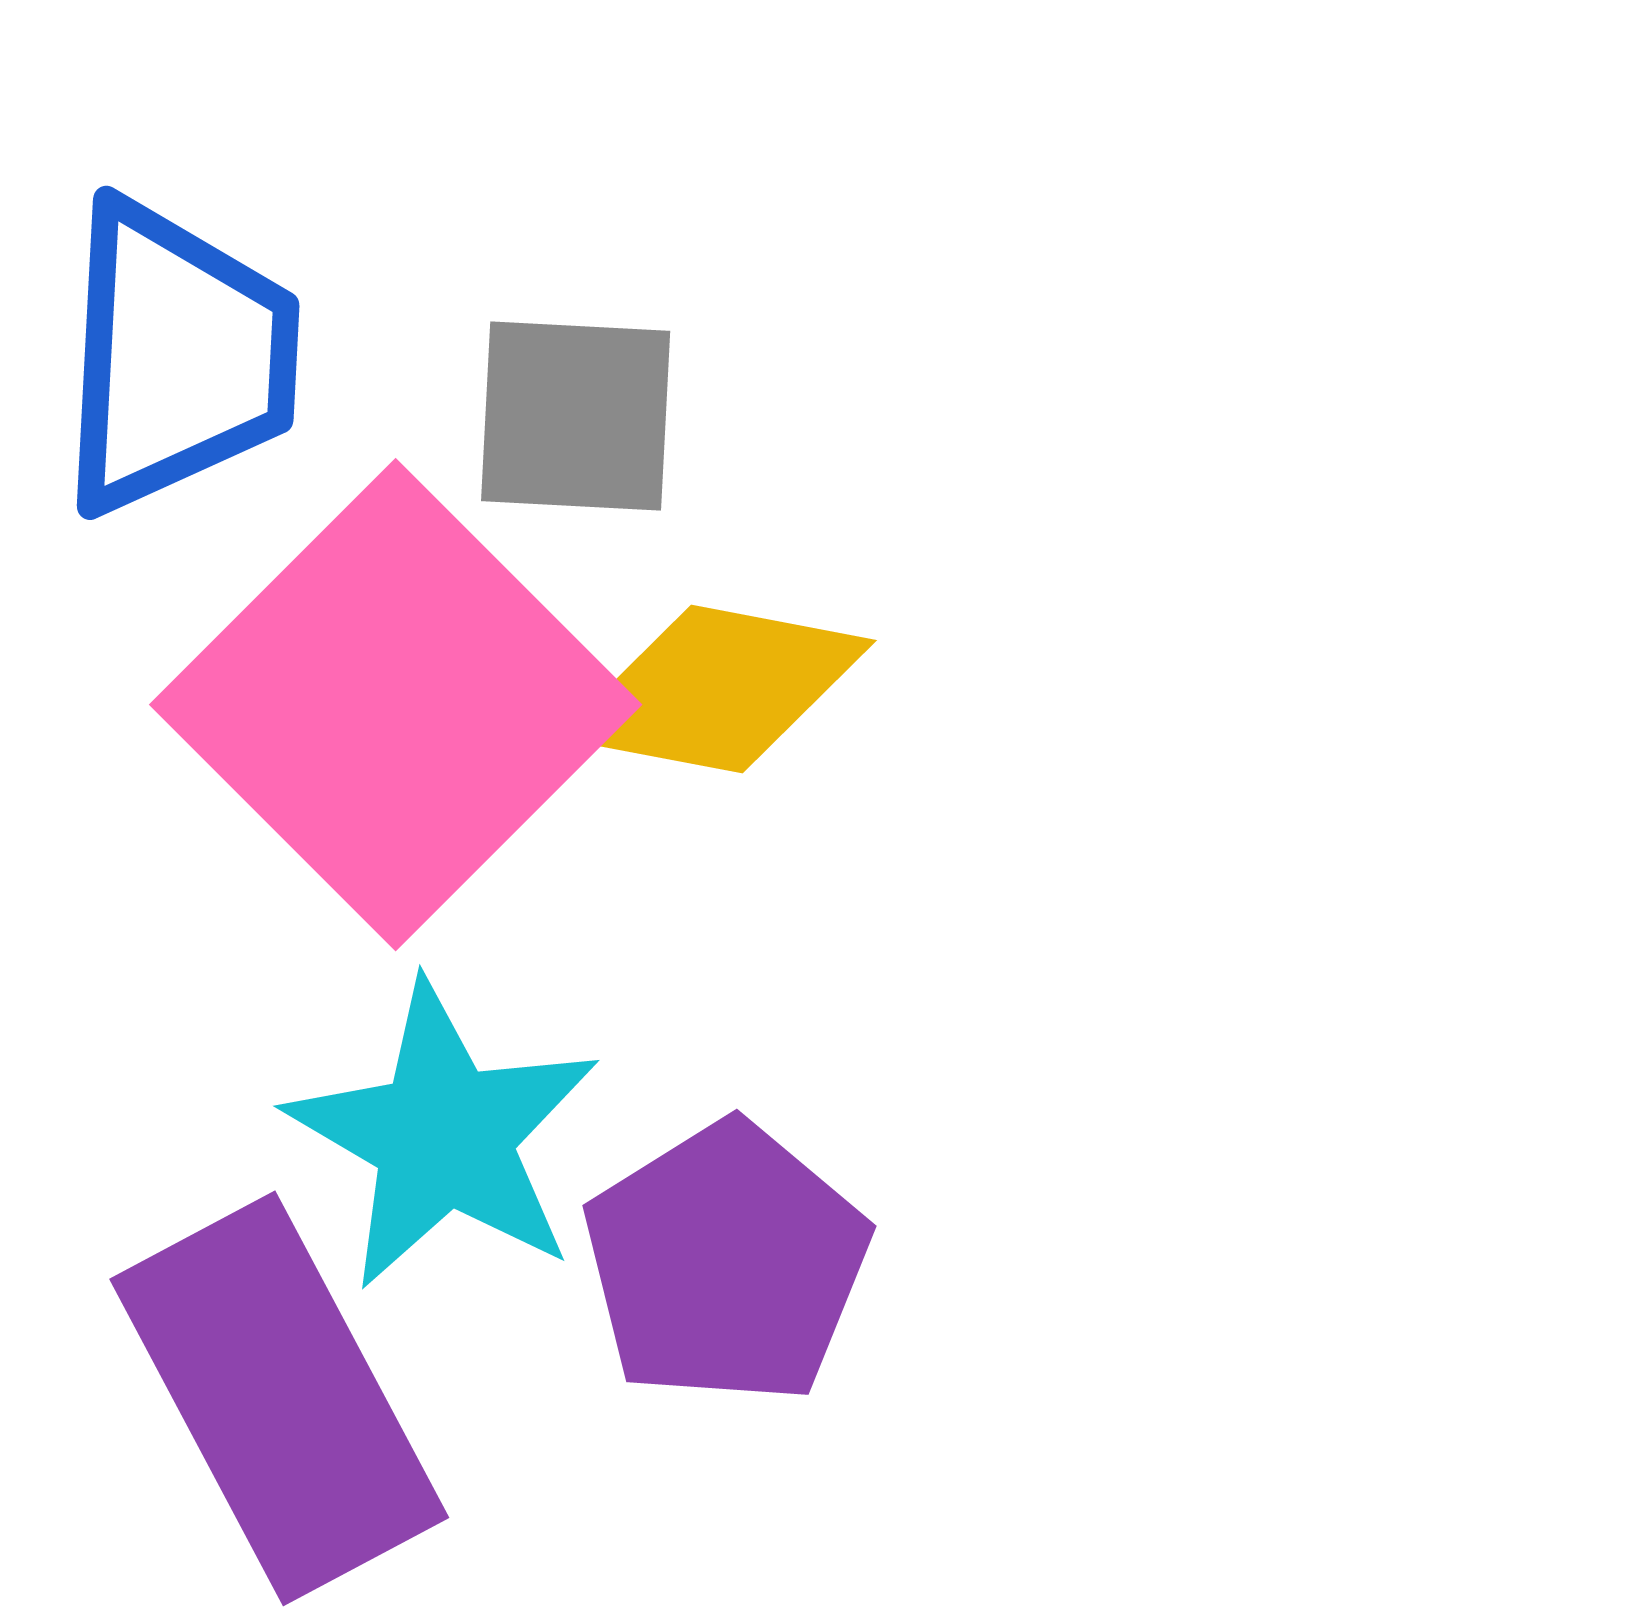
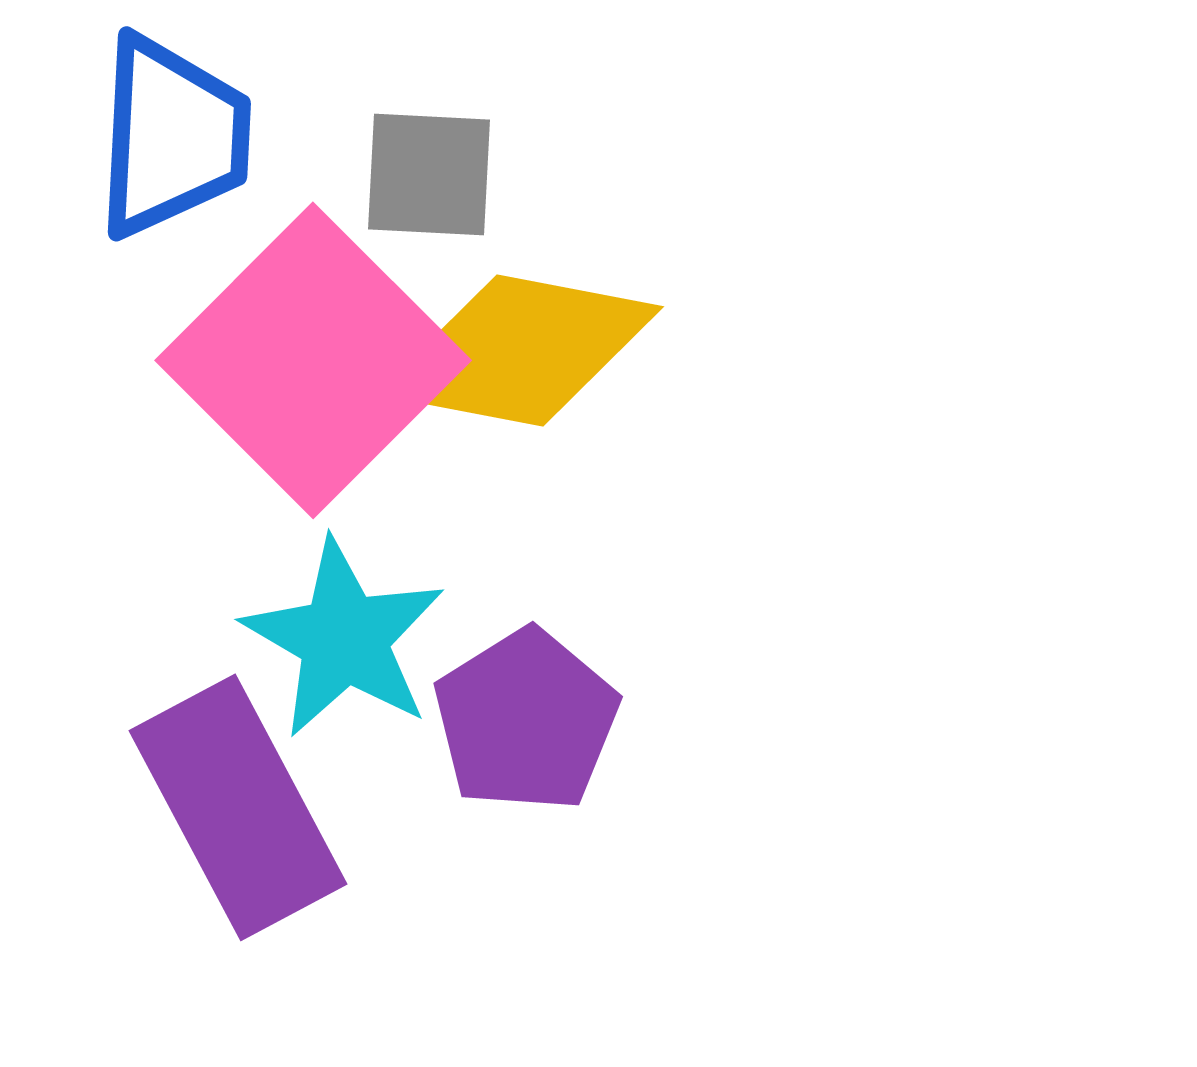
yellow diamond: (717, 689) -> (520, 350), size x1.4

